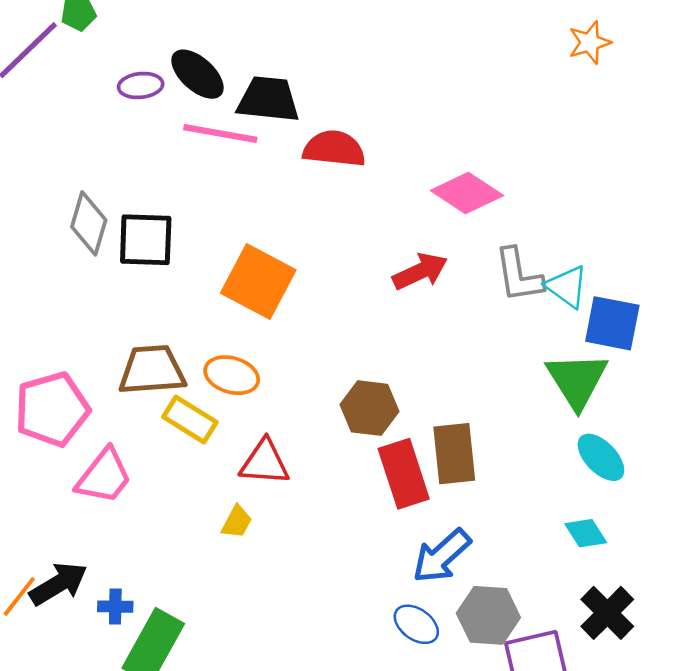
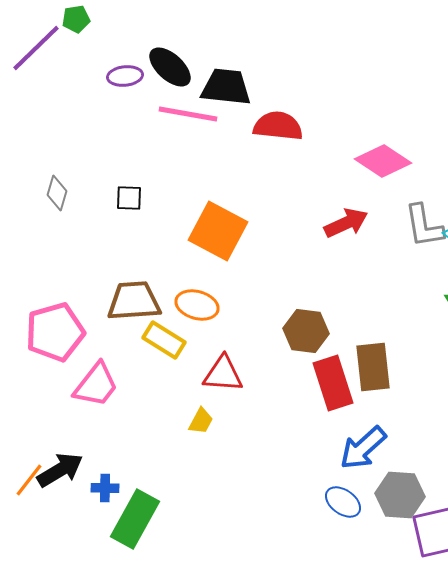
gray diamond: (89, 223) -> (57, 193), moved, size x0.7
black square: (146, 240) -> (129, 198), size x0.6

